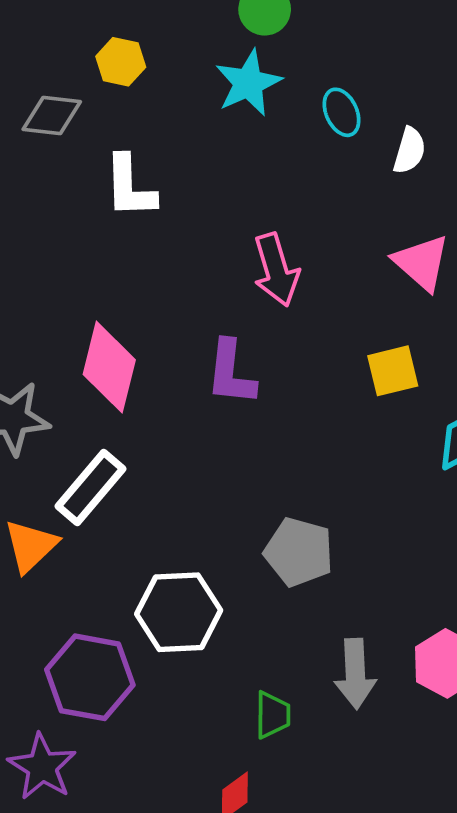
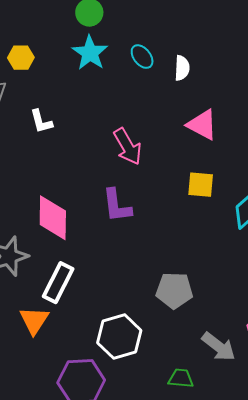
white L-shape: (130, 187) -> (41, 121), size x0.7
yellow square: (393, 371) -> (201, 185), turned 32
gray arrow: (355, 674) -> (219, 347), turned -36
green trapezoid: (272, 715) -> (181, 378), turned -72

